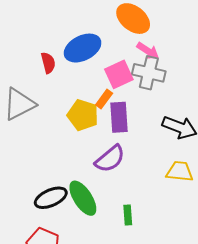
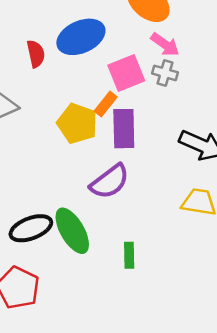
gray cross: (149, 73) -> (165, 73), size x0.6

